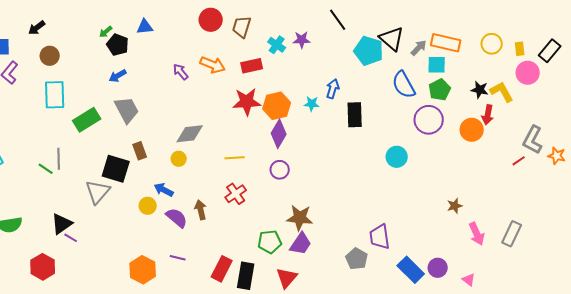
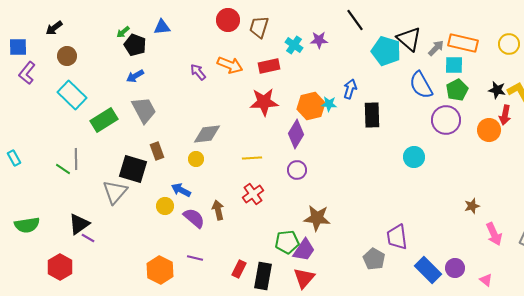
cyan rectangle: (55, 95) -> (72, 95), turned -44
orange hexagon: (277, 106) -> (311, 106), moved
purple trapezoid: (301, 244) -> (304, 250), moved
red rectangle: (222, 269) -> (239, 269), size x0.7

